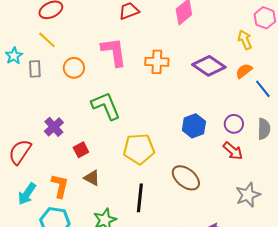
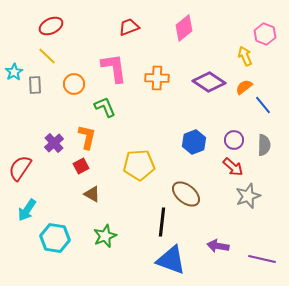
green L-shape: (106, 106) -> (105, 107), moved, size x0.7
orange L-shape: (60, 186) -> (87, 137), moved
gray star: (248, 195) -> (248, 196), moved
black line: (140, 198) -> (162, 222), moved

